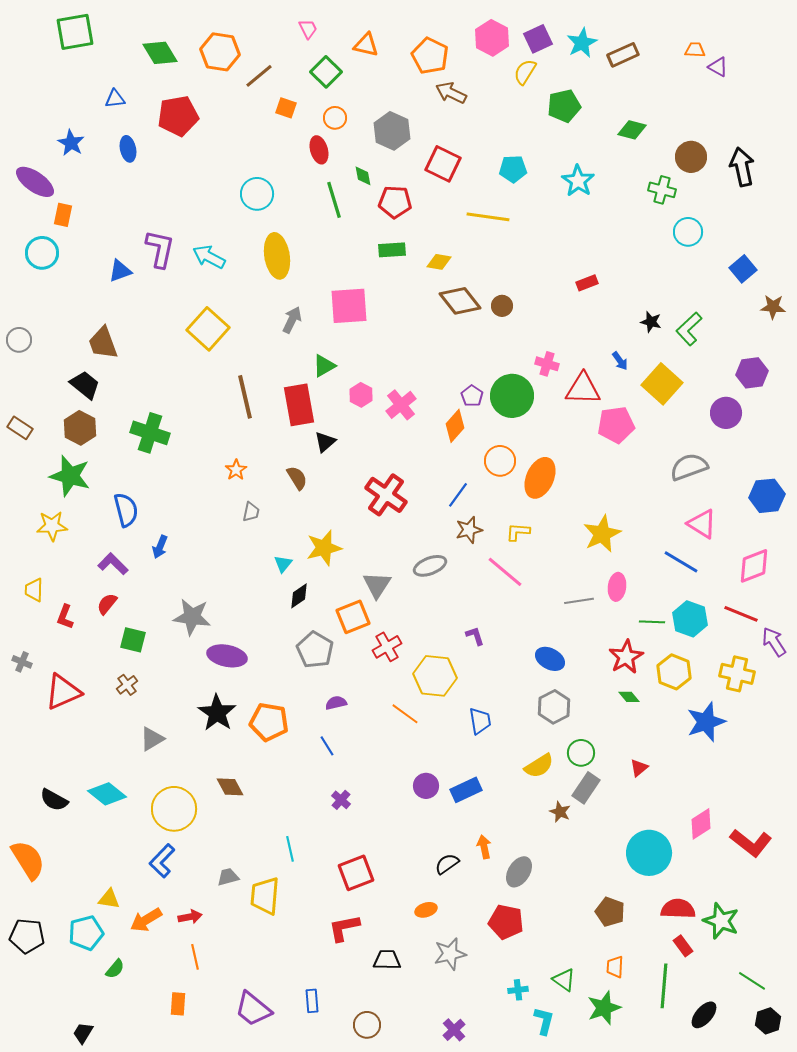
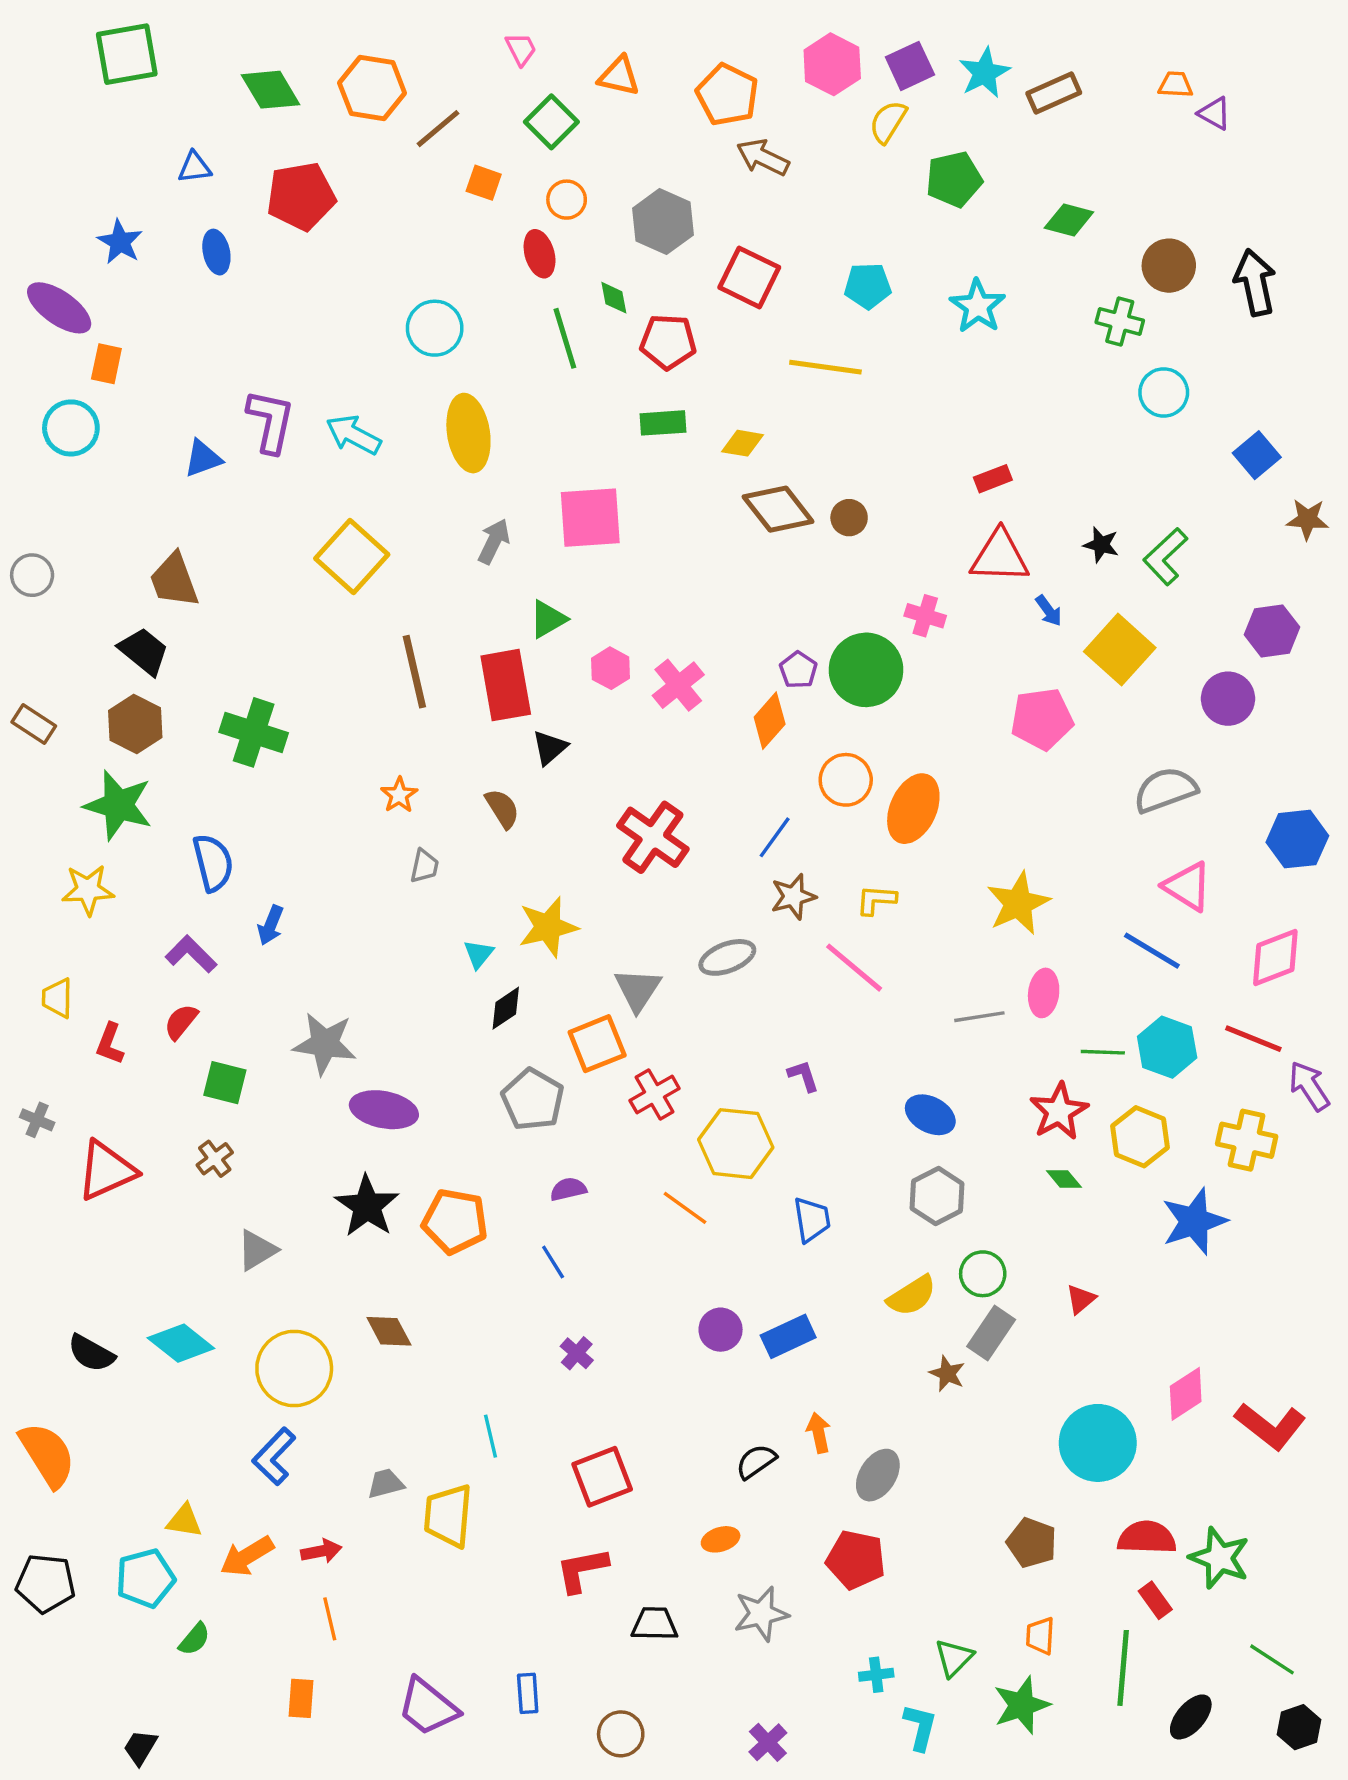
red triangle: (583, 389) -> (1000, 557), moved
green triangle: (564, 980) -> (954, 1658), turned 40

